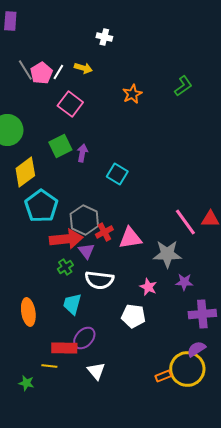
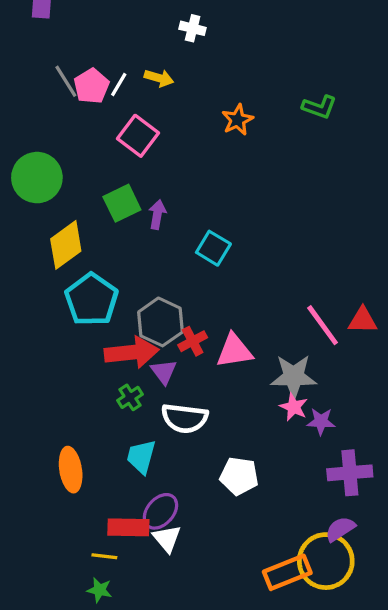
green L-shape: (183, 86) -> (319, 107), turned 55
pink star: (148, 287) -> (294, 407), moved
white triangle: (96, 371) -> (167, 539), moved
orange rectangle: (163, 376) -> (287, 572), size x1.8
green star: (26, 383) -> (99, 590), moved

